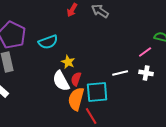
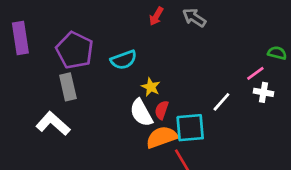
white line: (120, 73) -> (221, 102), turned -35
white cross: (146, 73) -> (264, 92), moved
orange semicircle: (76, 99) -> (162, 137), turned 55

